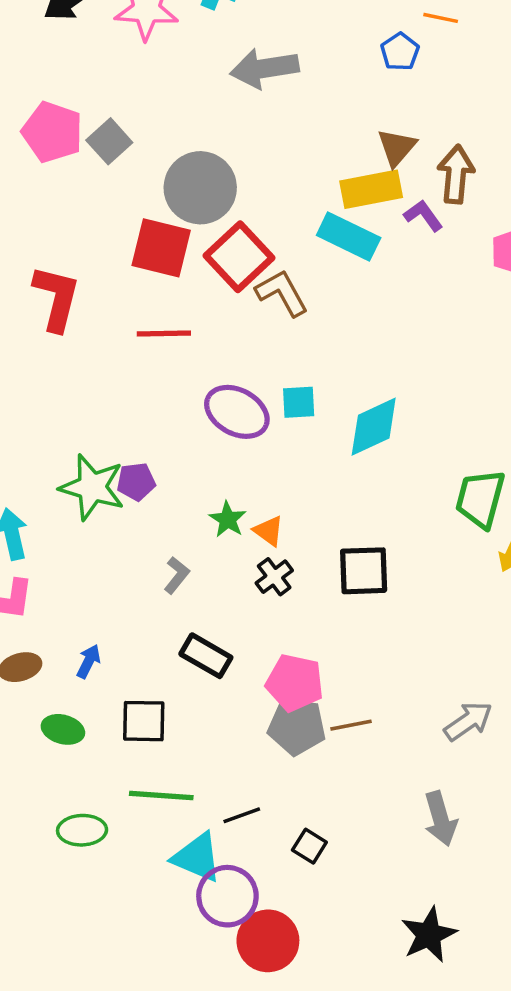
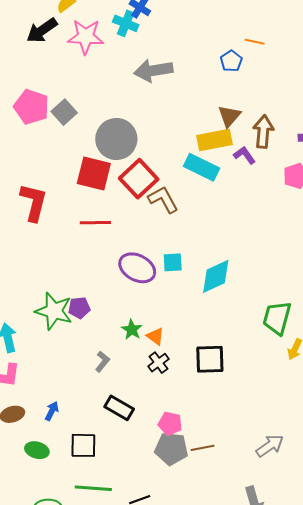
pink pentagon: (295, 683) -> (170, 424), size x0.7

